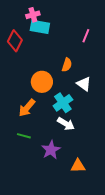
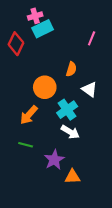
cyan rectangle: (40, 27) -> (43, 29), turned -36
orange triangle: (78, 166) -> (72, 177), moved

